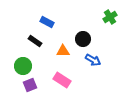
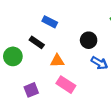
orange triangle: (63, 51) -> (57, 61), moved
green circle: (23, 66) -> (13, 56), moved

